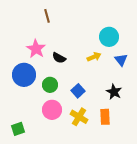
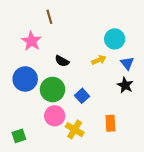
pink star: (36, 49) -> (31, 41), moved
green circle: (50, 85) -> (53, 89), size x1.5
black star: (114, 92) -> (125, 85), moved
yellow cross: (79, 117) -> (75, 130), moved

